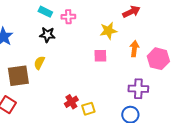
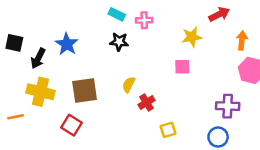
orange arrow: (134, 49) -> (242, 41), moved
yellow semicircle: (39, 63) -> (129, 85), moved
red cross: (71, 102) -> (147, 102), moved

